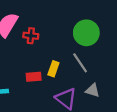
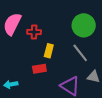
yellow rectangle: (53, 69) -> (49, 51), moved

